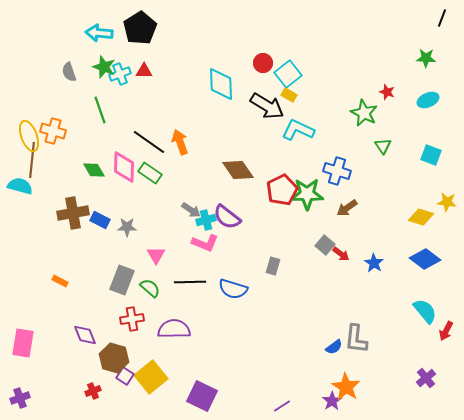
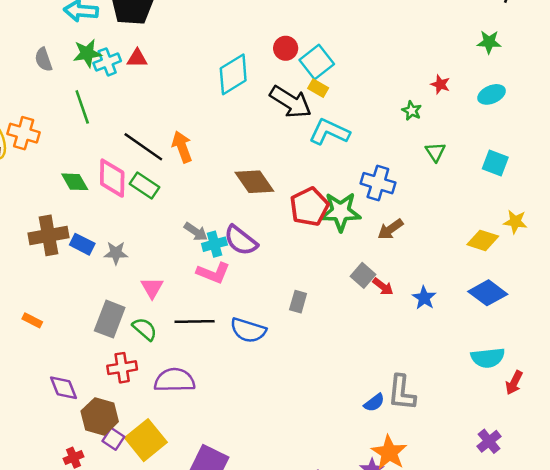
green star: (104, 67) -> (87, 53), turned -30
cyan diamond: (221, 84) -> (233, 74), turned 60
green star: (364, 113) -> (412, 111), size x0.6
cyan semicircle: (425, 311) -> (488, 358), turned 124

